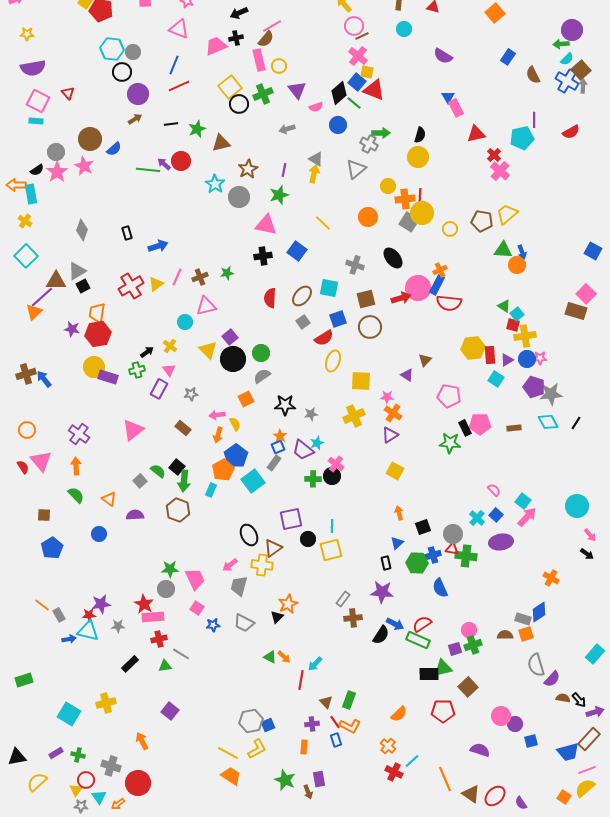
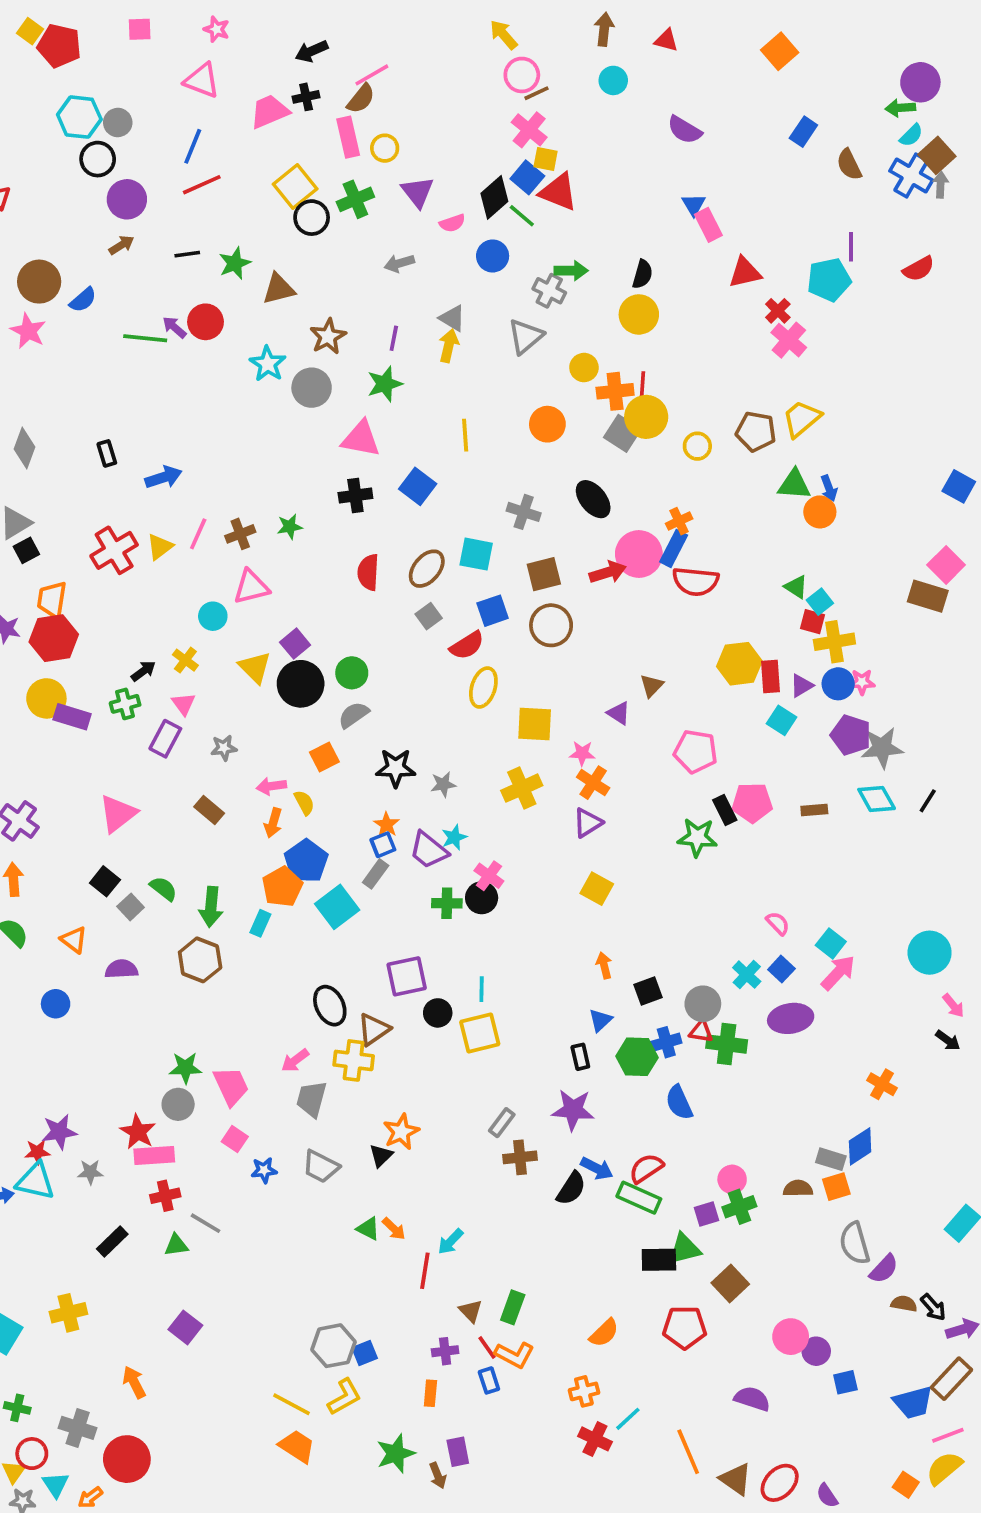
yellow line: (323, 223) -> (465, 435), turned 42
black square: (177, 467) -> (105, 881), moved
orange cross: (388, 746) -> (584, 1391), turned 35
green star: (285, 780) -> (396, 1454), turned 30

